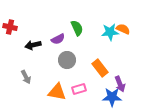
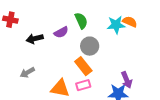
gray circle: (67, 60) -> (90, 46), moved
orange rectangle: (100, 68) -> (83, 66), moved
gray arrow: (26, 77) -> (27, 72), turned 88

